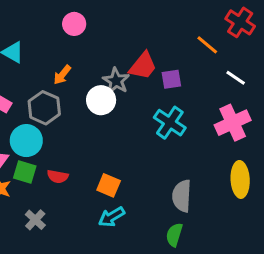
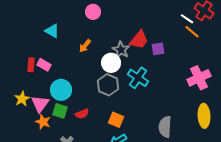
orange line: (207, 45) -> (192, 32), moved
white line: (236, 78) -> (187, 19), moved
gray hexagon: (44, 108) -> (108, 85), moved
cyan cross: (170, 123) -> (138, 78), moved
red semicircle: (58, 176) -> (82, 114), turned -32

